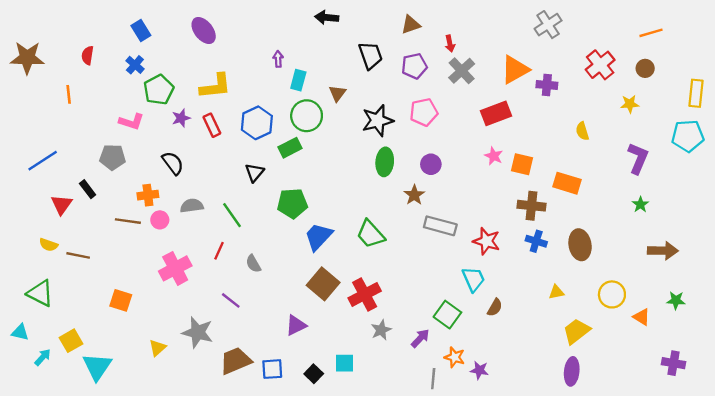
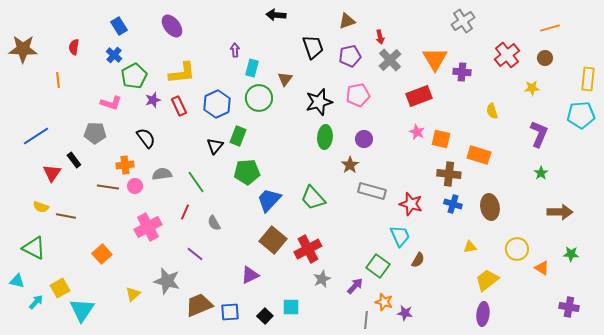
orange triangle: (515, 70) -> (435, 59), turned -32
green rectangle: (290, 148) -> (238, 136), moved, turned -42
orange square: (121, 300) -> (102, 254), turned 30

